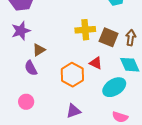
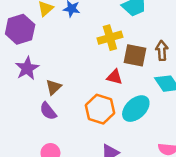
yellow cross: (85, 30) -> (110, 38), moved
red triangle: (96, 63) -> (115, 77), moved
cyan ellipse: (114, 87) -> (136, 109), moved

